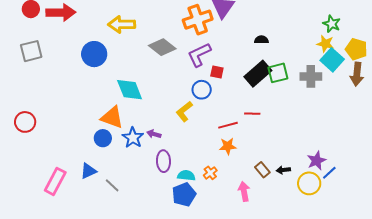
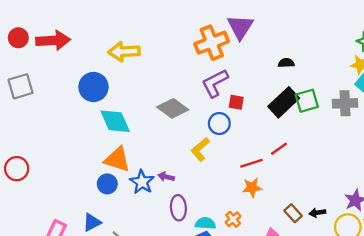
gray diamond: (162, 47) -> (173, 108), moved
cyan diamond: (130, 90) -> (115, 121), moved
red line: (252, 114) -> (279, 149), turned -35

